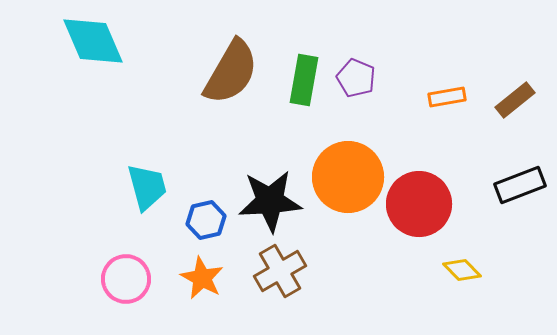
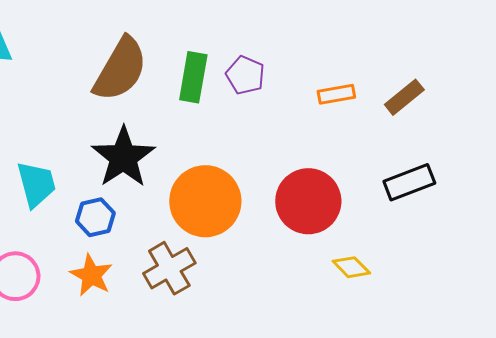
orange circle: (348, 177) -> (205, 201), moved
black star: (270, 201) -> (123, 157), moved, turned -30

